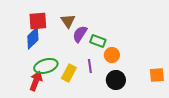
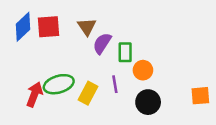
blue diamond: (33, 38) -> (23, 27), moved
green rectangle: (98, 41) -> (125, 52), turned 70
red arrow: (36, 81) -> (34, 94), moved

